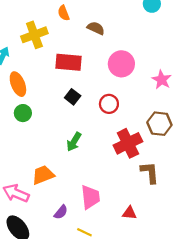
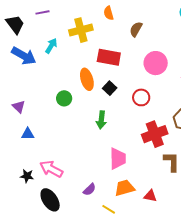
brown semicircle: (96, 28) -> (136, 29), turned -91
orange ellipse: (18, 84) -> (87, 79), moved
green arrow: (74, 142) -> (101, 120), moved, turned -30
orange trapezoid: (43, 175) -> (125, 188), moved
pink trapezoid: (90, 197) -> (118, 159), moved

